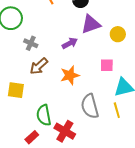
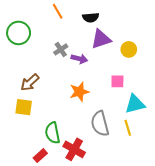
gray cross: (31, 43) -> (61, 49), moved, turned 32
purple arrow: (70, 43) -> (79, 59), turned 42
brown arrow: (39, 66) -> (30, 82), moved

